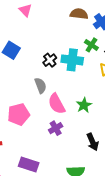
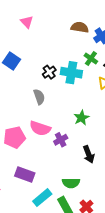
pink semicircle: (57, 104) -> (40, 128), moved, turned -45
pink pentagon: (19, 114) -> (14, 137), moved
purple cross: (56, 128) -> (61, 140), moved

